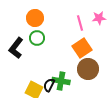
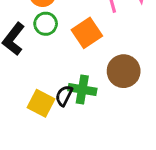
orange square: (82, 48) -> (87, 33), moved

